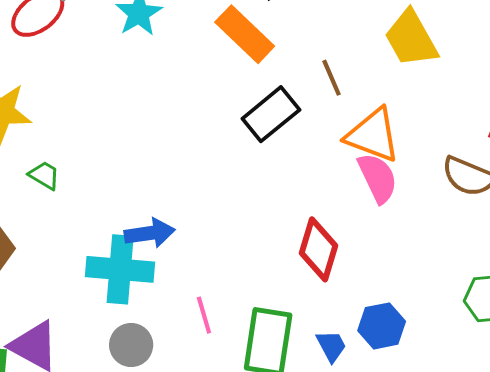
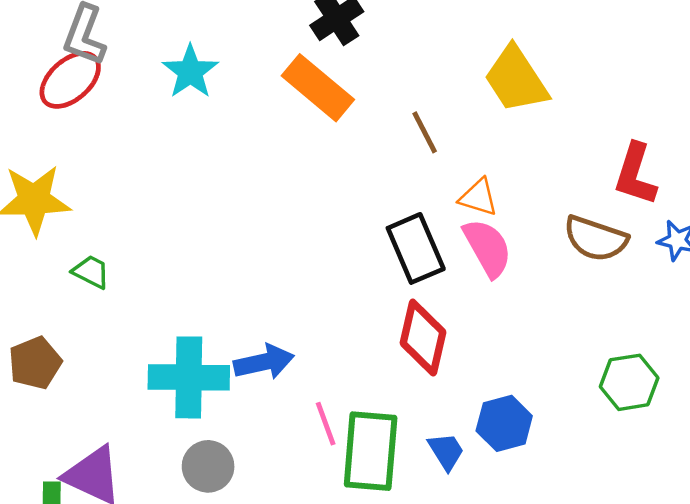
black rectangle: (271, 114) -> (416, 248), moved, turned -70
orange triangle: (373, 135) -> (478, 197), size x0.6
blue arrow: (150, 233) -> (264, 362), moved
pink line: (204, 315) -> (326, 424), moved

